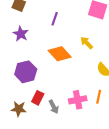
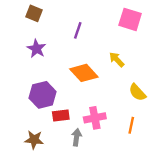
red rectangle: (38, 98) -> (61, 115), moved, turned 56
pink cross: (78, 100) -> (95, 118), moved
gray arrow: (54, 107) -> (77, 137), turned -144

